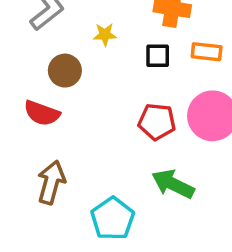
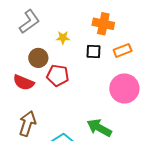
orange rectangle: (207, 52) -> (123, 50), turned -30
red pentagon: (157, 122) -> (58, 76), moved

